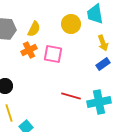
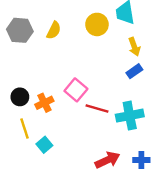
orange cross: (29, 50) -> (44, 103), moved
pink square: (53, 54) -> (76, 90), moved, turned 30

